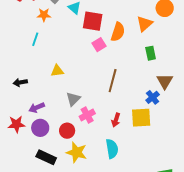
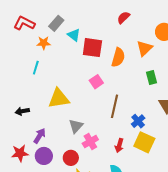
pink square: (99, 45) -> (96, 82), moved
yellow triangle: (57, 71) -> (59, 98), size x1.6
blue cross: (153, 97) -> (138, 121), moved
purple arrow: (37, 108) -> (40, 136), turned 147
yellow square: (141, 118) -> (144, 142), turned 30

